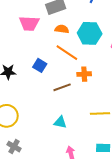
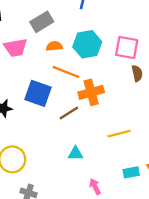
blue square: (40, 65) -> (38, 93), size x1.6
orange cross: (84, 74) -> (91, 92), size x1.5

